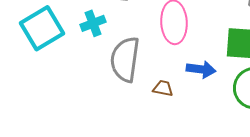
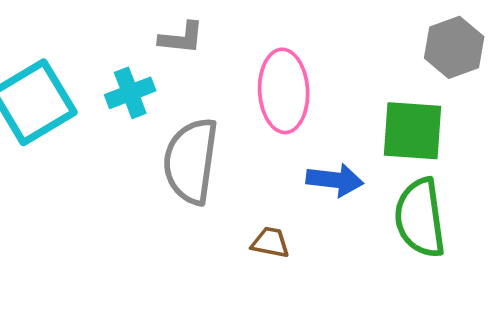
brown trapezoid: (163, 88) -> (270, 242), moved

